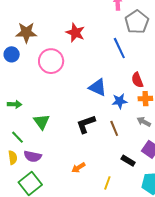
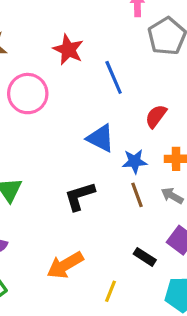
blue line: (119, 48) -> (114, 77), moved
red semicircle: (137, 80) -> (156, 116), moved, turned 56
brown line: (114, 128) -> (137, 195), moved
orange arrow: (78, 168) -> (65, 265), size x1.6

